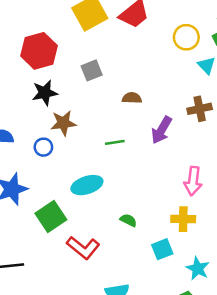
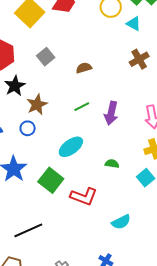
purple arrow: (161, 130) -> (111, 113), moved

